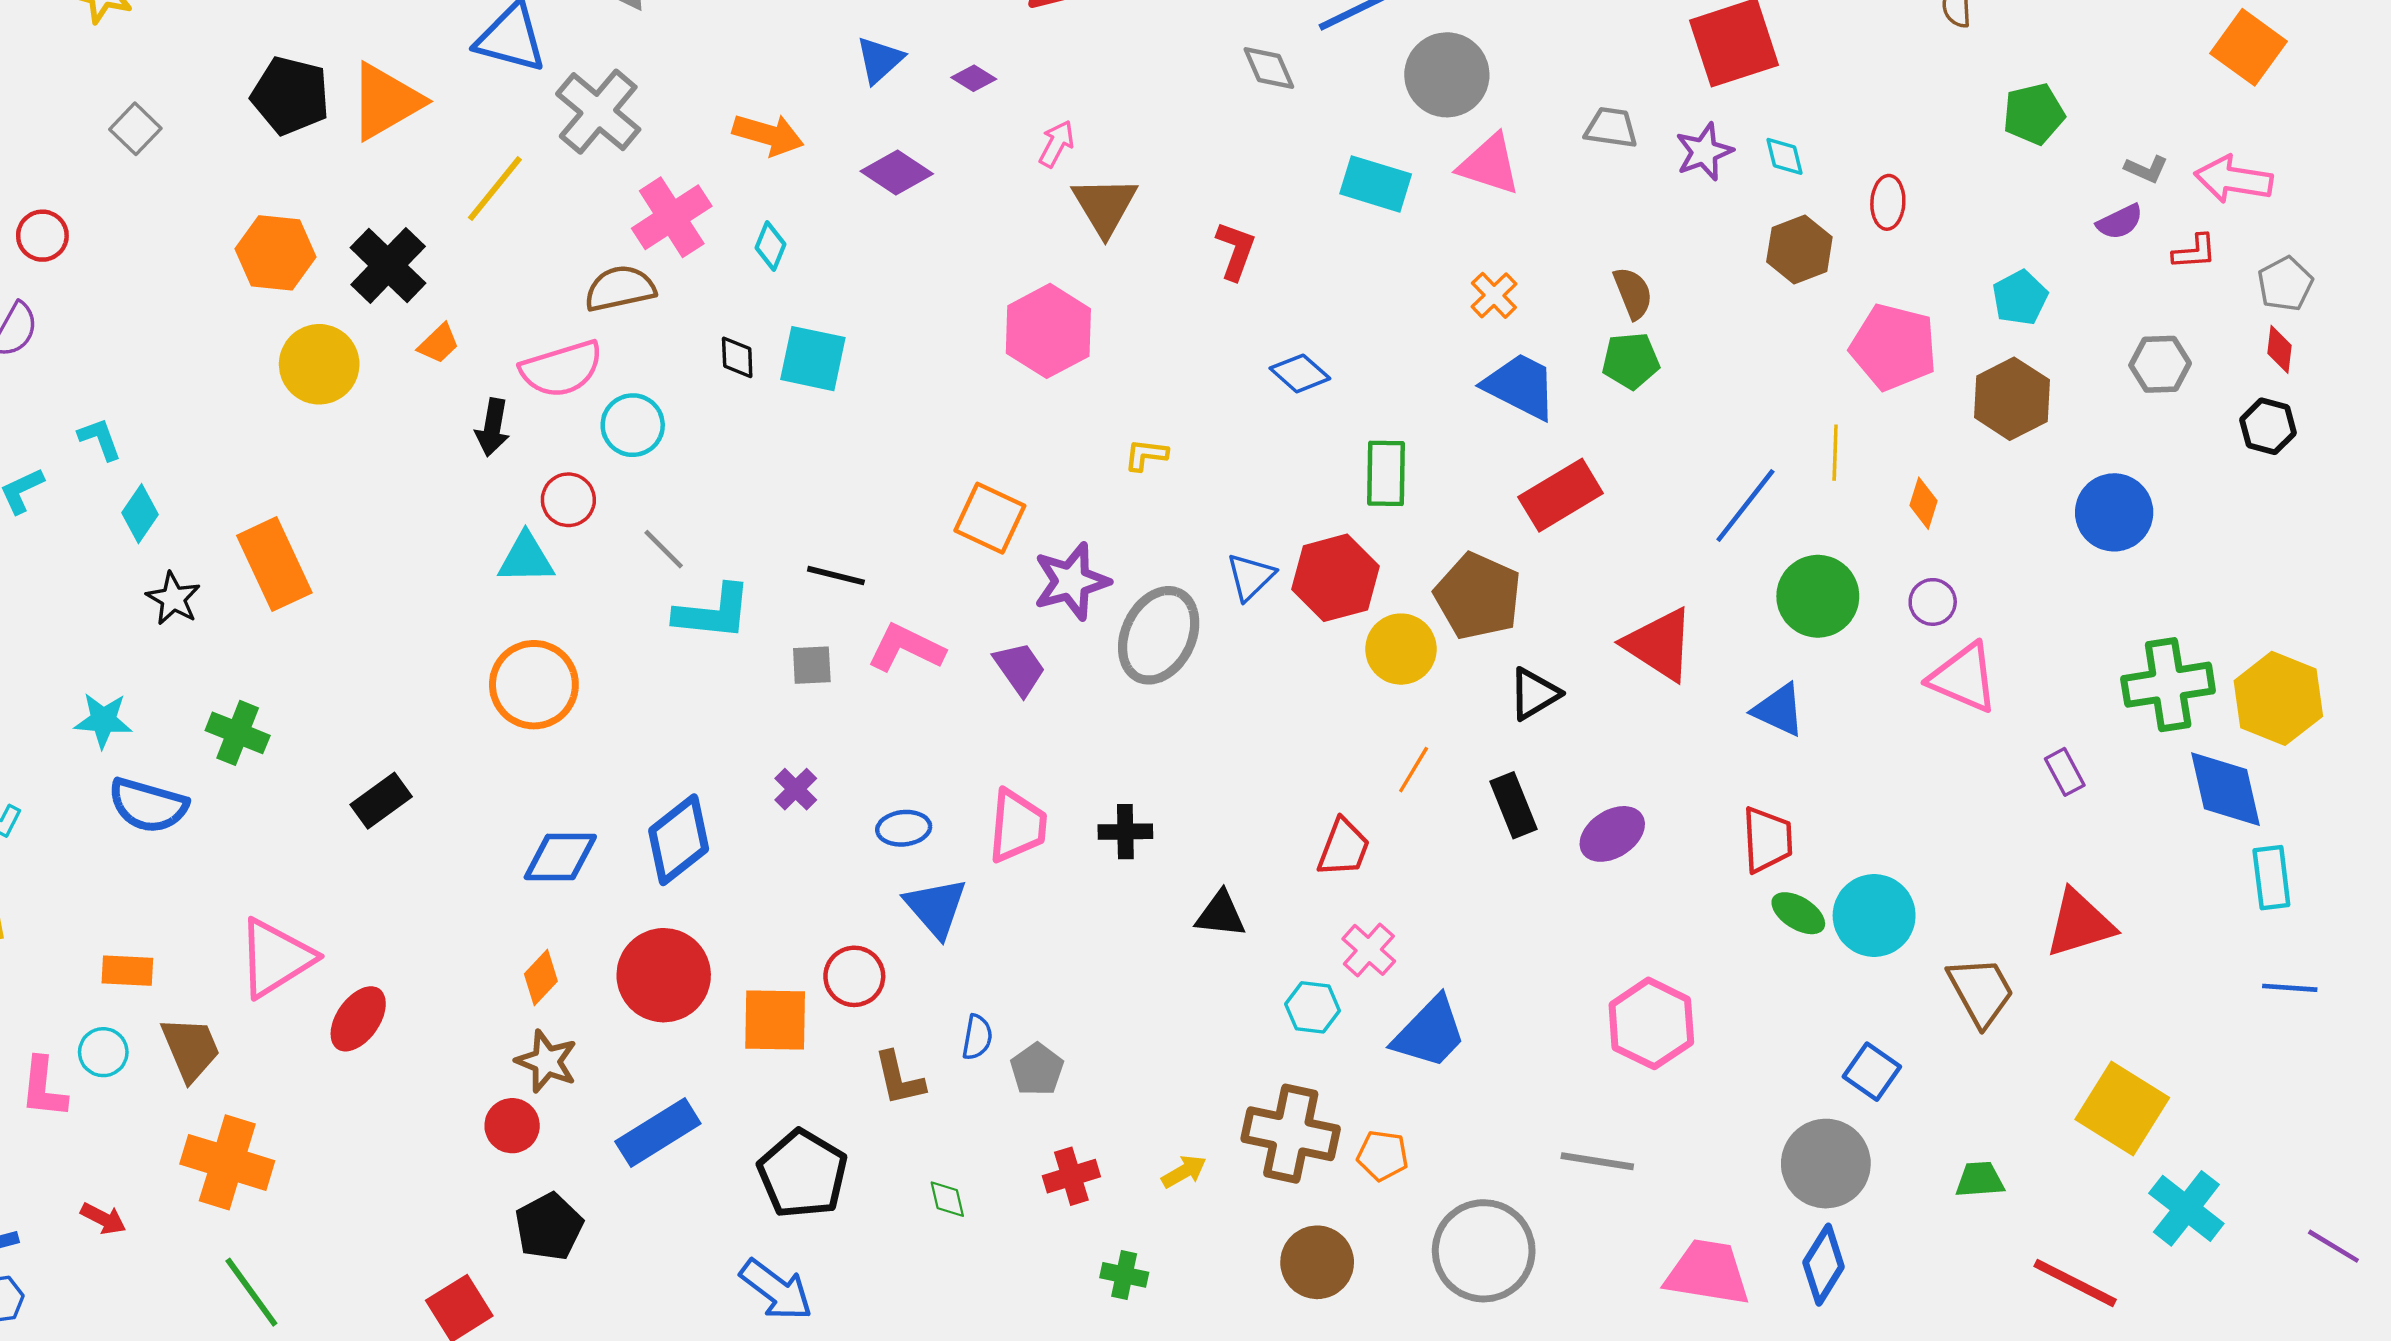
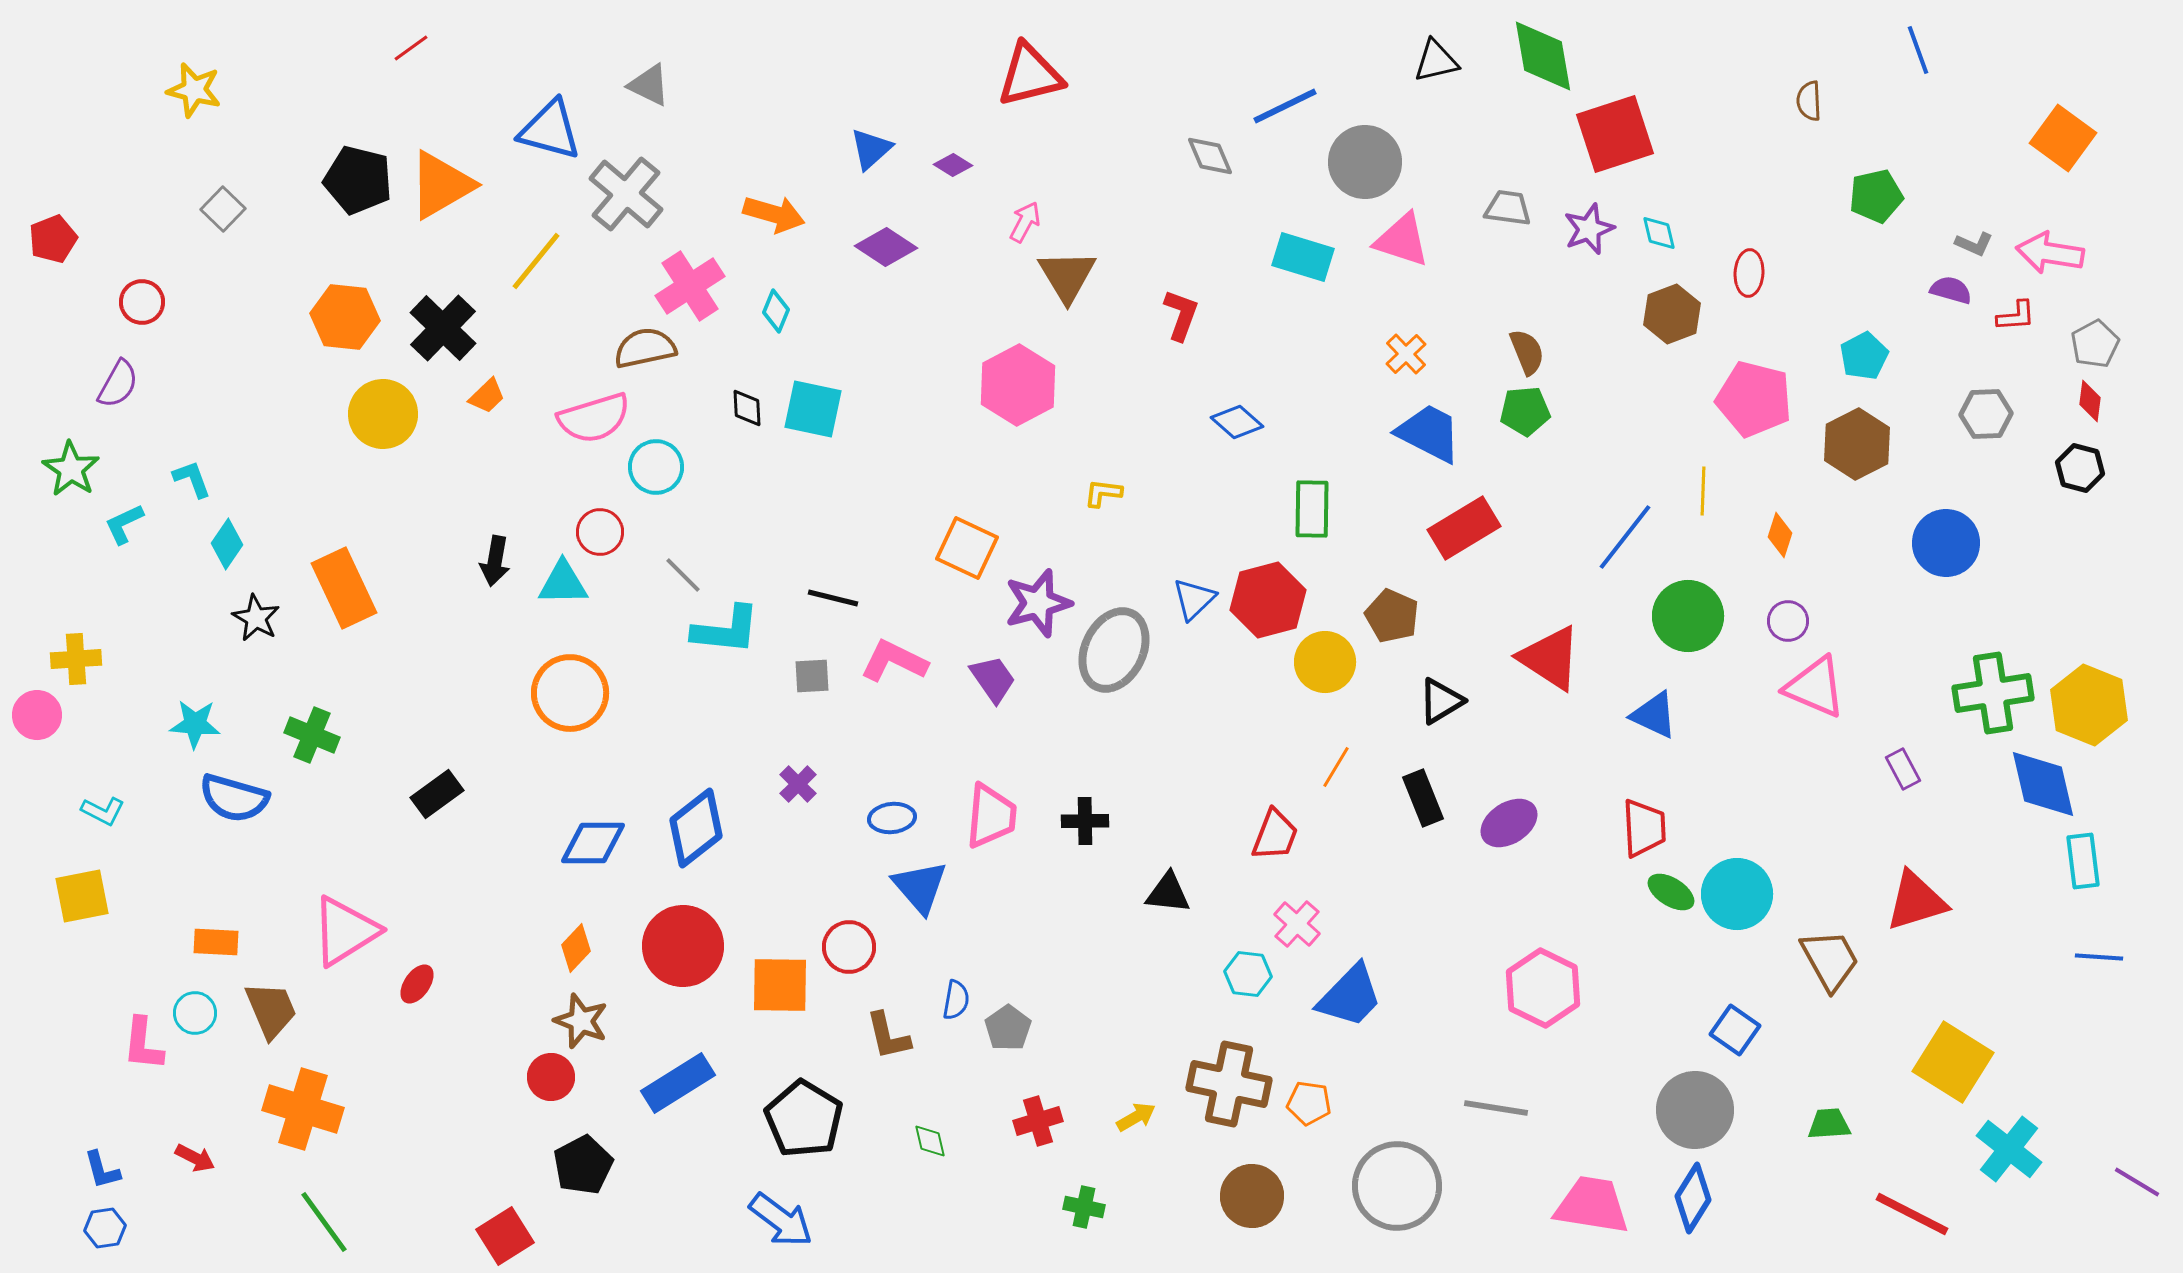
purple semicircle: (2120, 222) -> (1951, 290), turned -138
black arrow: (493, 427) -> (495, 561), moved
brown pentagon: (1478, 596) -> (1392, 616), size x0.7
red ellipse: (358, 1019) -> (417, 984), size x0.7

